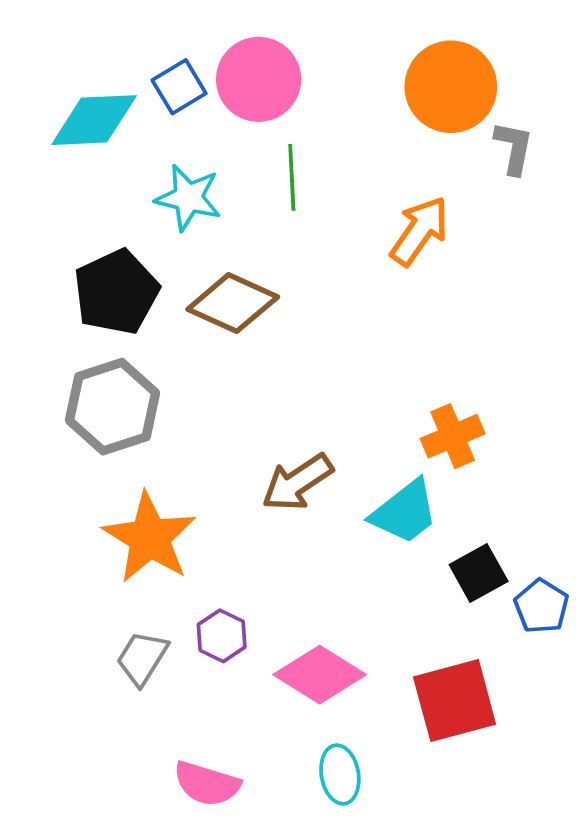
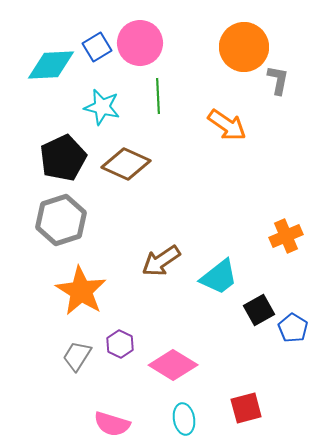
orange arrow: (419, 231) -> (227, 125), turned 90
orange cross: (453, 436) -> (286, 236), moved
red square: (455, 701) -> (246, 408), moved, size x0.7

